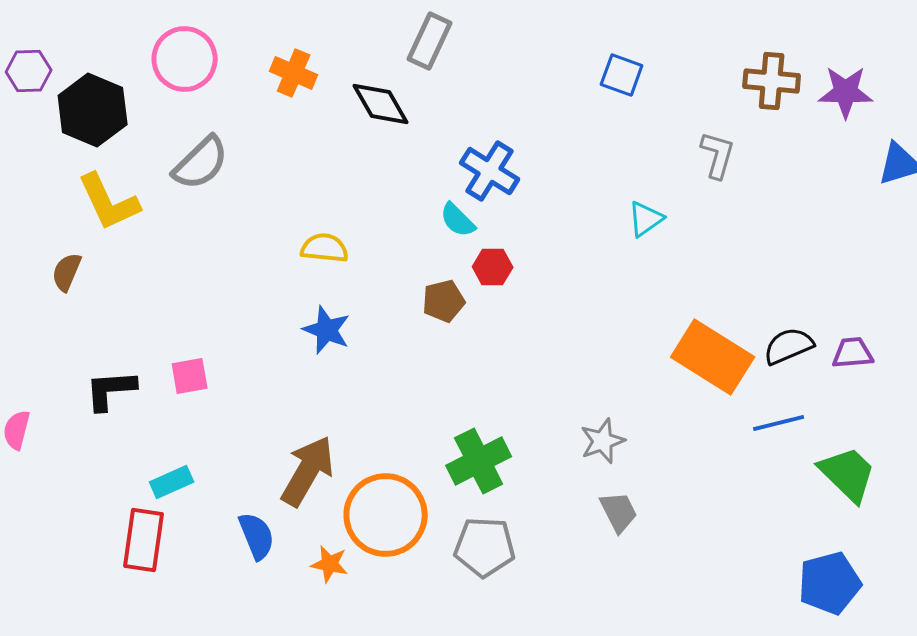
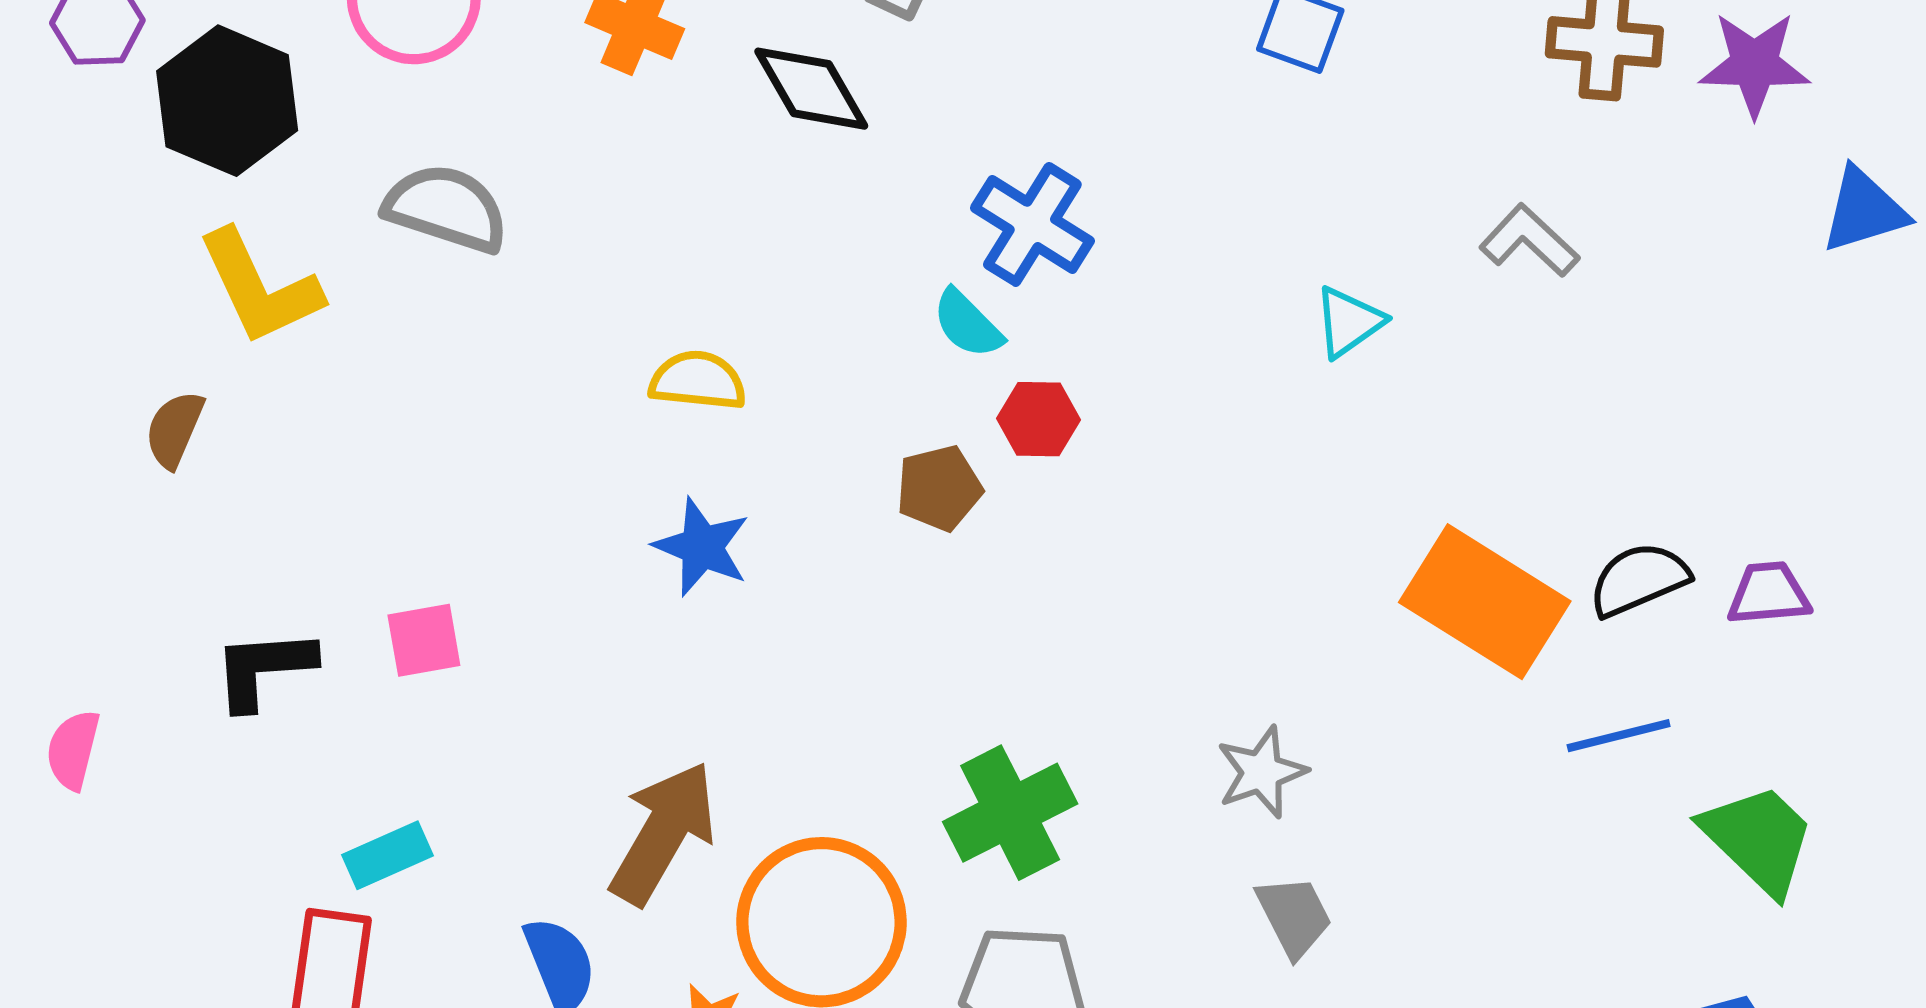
gray L-shape: (718, 155) -> (1529, 241), moved, turned -63
gray semicircle: (201, 163) -> (446, 208), turned -118

